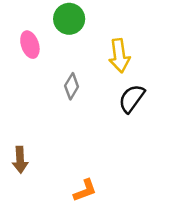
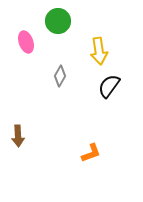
orange L-shape: (85, 190) -> (91, 153), moved

